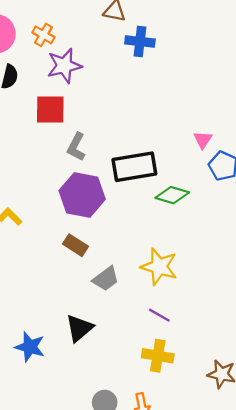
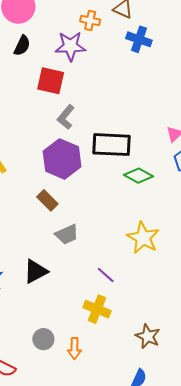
orange cross: (43, 35) -> (90, 21), moved, turned -30
yellow star: (159, 267) -> (143, 238), moved

